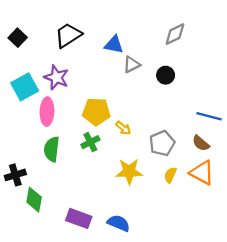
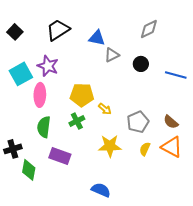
blue line: (209, 116) -> (176, 75), moved
purple rectangle: (79, 218) -> (60, 156), moved

